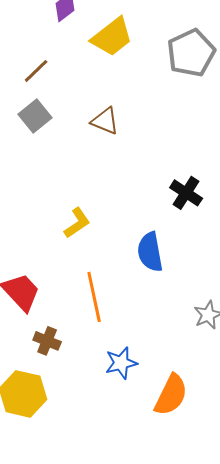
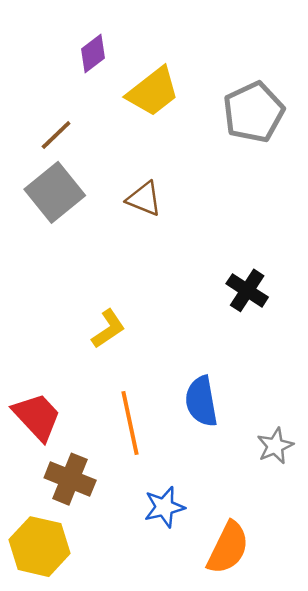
gray square: (35, 116) -> (55, 192), size x1.4
blue semicircle: (150, 252) -> (201, 401), moved
brown cross: (47, 341) -> (70, 479), size x1.4

